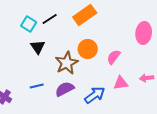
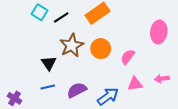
cyan square: (29, 24) -> (39, 12), moved
black triangle: (38, 47) -> (49, 63), moved
brown star: (67, 63) -> (72, 45), moved

